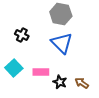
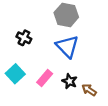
pink rectangle: (41, 72) -> (45, 78), turned -49
black star: (60, 82) -> (70, 81), moved

